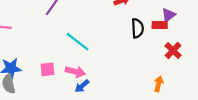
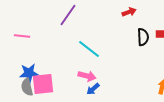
pink square: (47, 69) -> (43, 84), moved, size x1.6

